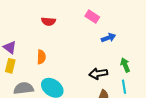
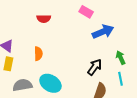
blue arrow: (108, 38) -> (103, 32), size x1.5
black arrow: (98, 74) -> (95, 67), turned 138

